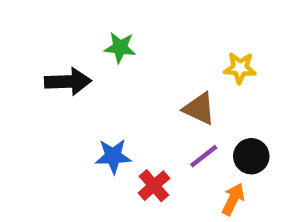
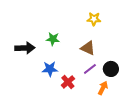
green star: (120, 48) -> (53, 39), moved
yellow star: (240, 68) -> (94, 19), moved
black arrow: (68, 82) -> (25, 48), moved

